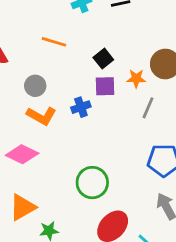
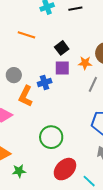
gray circle: (35, 86) -> (14, 75), moved
orange L-shape: (41, 116) -> (26, 96), moved, turned 85

